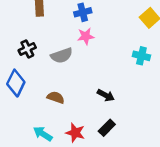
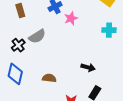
pink star: (86, 36) -> (71, 18), moved
gray semicircle: (62, 56) -> (37, 36), moved

